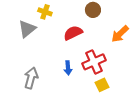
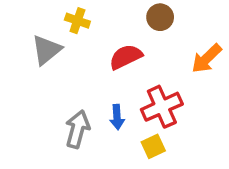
gray arrow: (31, 78) -> (77, 129), moved
yellow square: (102, 85) -> (153, 146), moved

